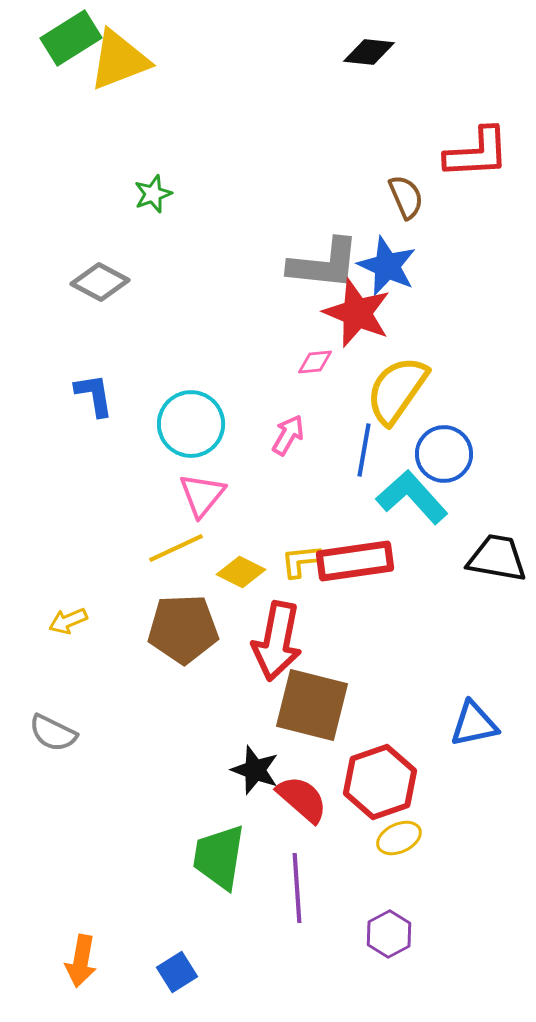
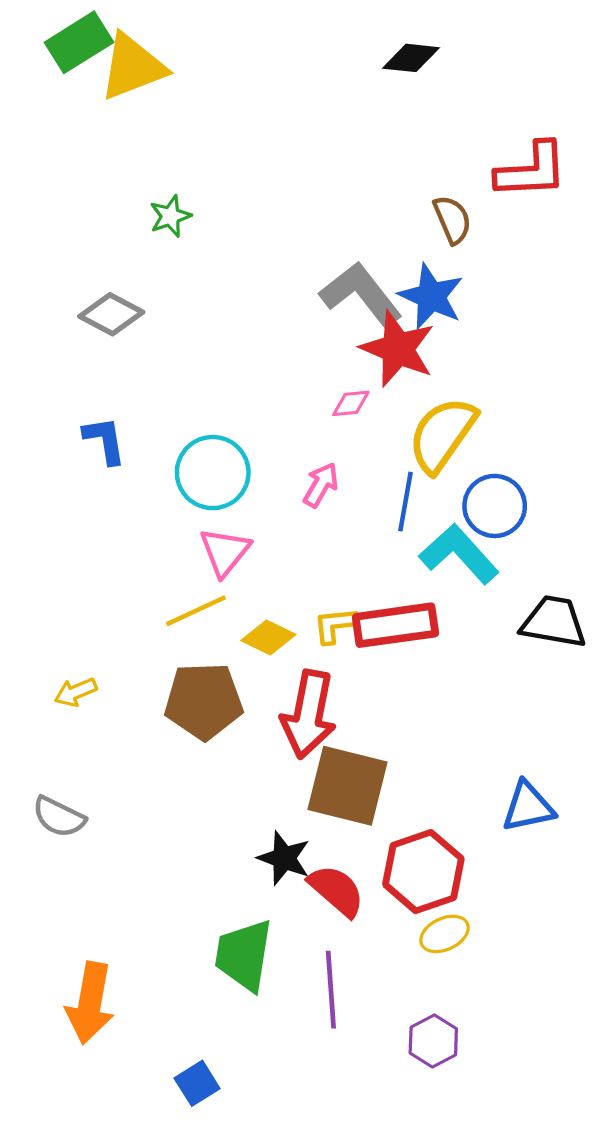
gray L-shape: (324, 264) -> (361, 294), turned -134
orange arrow: (81, 961) -> (90, 1003), moved, size x1.4

